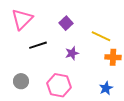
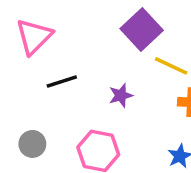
purple square: (66, 23) -> (142, 29), moved, size x1.6

